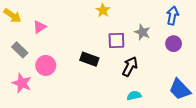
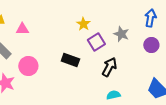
yellow star: (103, 10) -> (83, 24), moved
pink triangle: (39, 27) -> (22, 29), turned 32
purple square: (116, 41) -> (96, 42), turned -30

